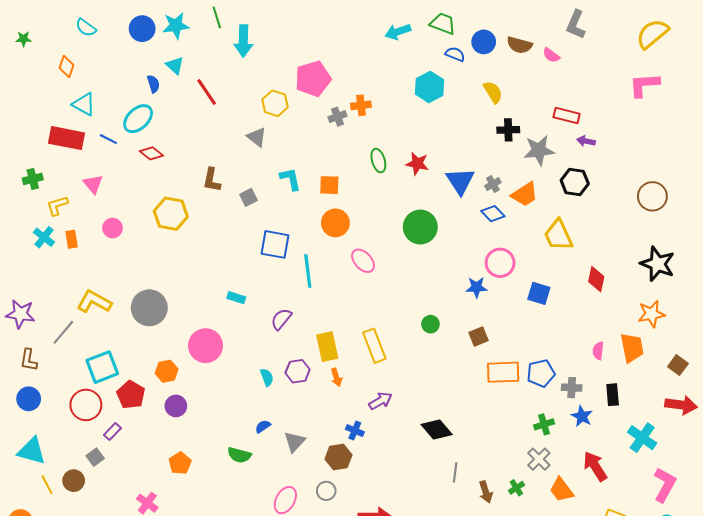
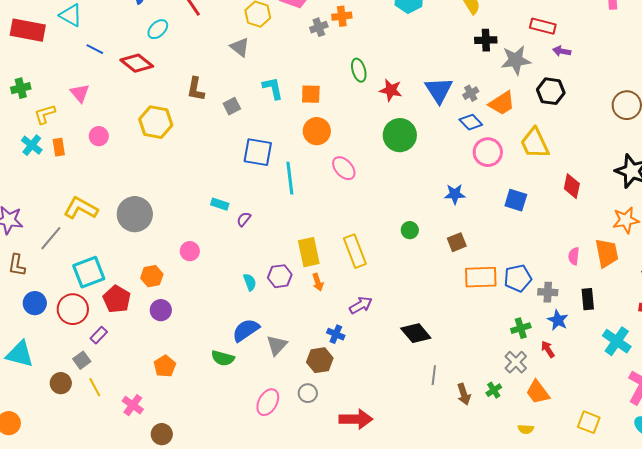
cyan ellipse: (138, 119) -> (158, 29), moved, size x0.7
red rectangle: (66, 138) -> (28, 30), moved
red diamond: (151, 153) -> (137, 63), size x1.4
red star: (417, 164) -> (391, 90), moved
pink circle: (500, 263) -> (488, 152), moved
purple semicircle: (281, 319) -> (244, 219), moved, size x0.7
pink circle: (206, 346) -> (190, 251), size x0.6
blue circle: (29, 399) -> (35, 303), moved
blue semicircle: (263, 426) -> (246, 330), size x1.8
red arrow: (595, 466) -> (548, 349), moved, size x0.6
yellow line: (47, 485) -> (95, 387), moved

